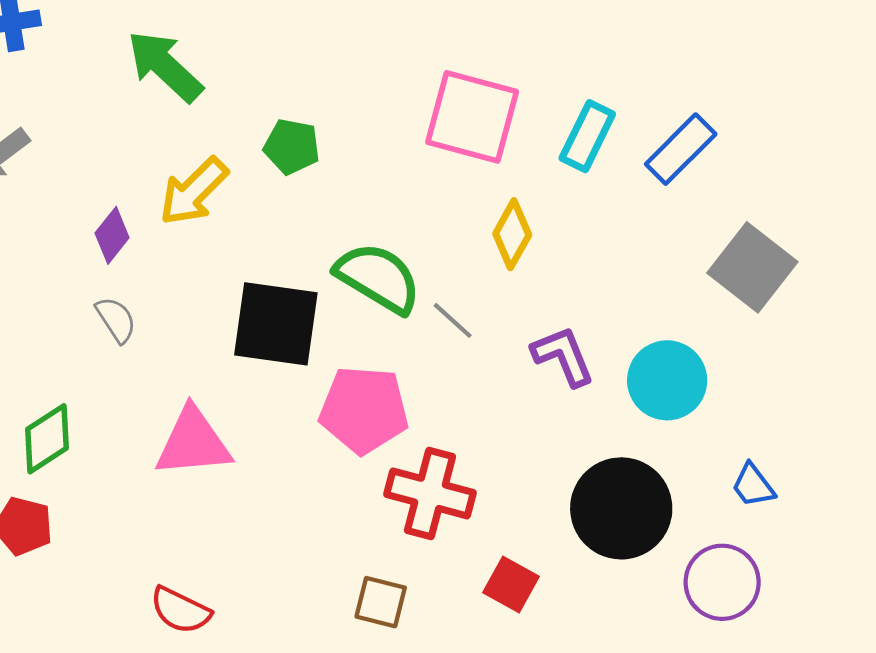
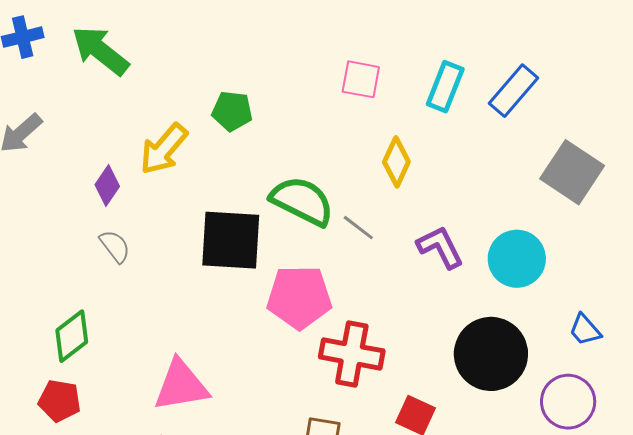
green arrow: (165, 66) -> (100, 51), moved
pink square: (472, 117) -> (361, 79), size x0.6
pink triangle: (193, 442) -> (181, 385), moved

